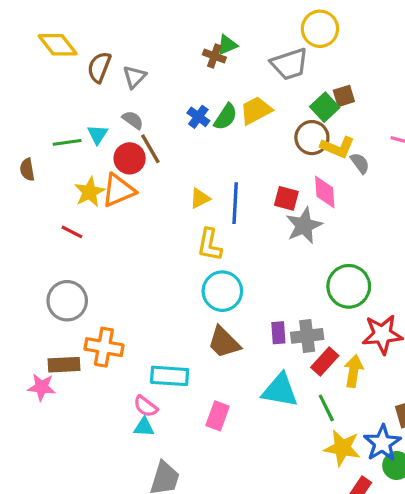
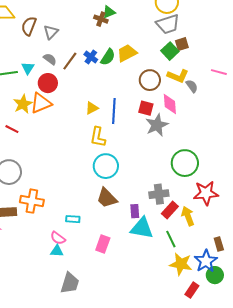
gray trapezoid: (290, 64) -> (168, 24), moved
brown circle: (312, 138) -> (150, 80), moved
brown line: (150, 149) -> (70, 61), moved, turned 66
purple rectangle: (278, 333) -> (135, 211), moved
yellow arrow: (354, 371) -> (188, 216), turned -30
cyan rectangle: (170, 376) -> (73, 219), size x0.6

